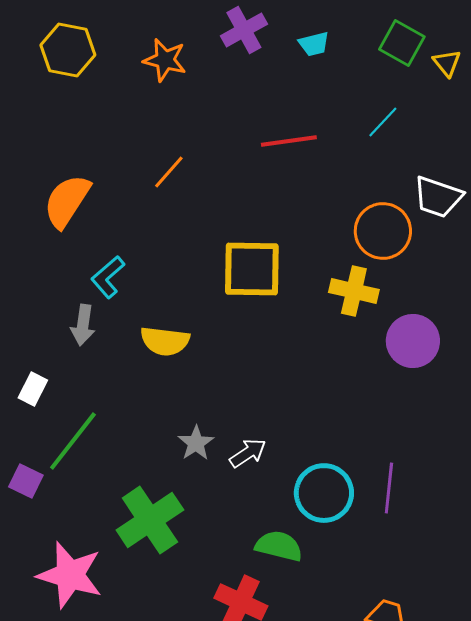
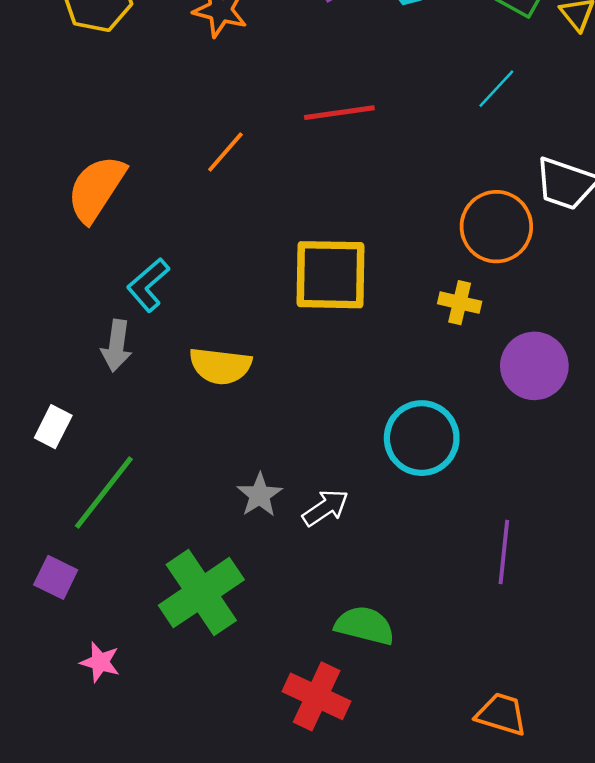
red line: (289, 141) -> (339, 113), moved
yellow cross: (354, 291) -> (460, 303), size x0.7
purple square: (26, 481) -> (56, 577), moved
cyan circle: (324, 493) -> (422, 438), moved
pink star: (70, 575) -> (100, 662), size x0.5

